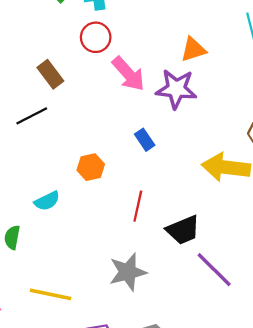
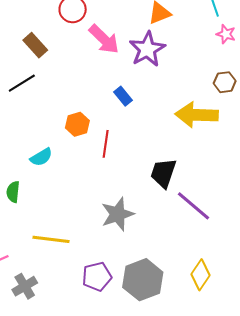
purple star: (176, 89) -> (147, 49), turned -30
red line: (138, 206) -> (106, 144), moved
black trapezoid: (183, 230) -> (163, 173), turned 136

